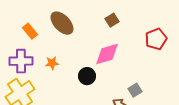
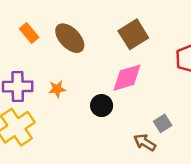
brown square: (112, 20) -> (133, 34), size x1.6
orange rectangle: (30, 31) -> (29, 33), moved

